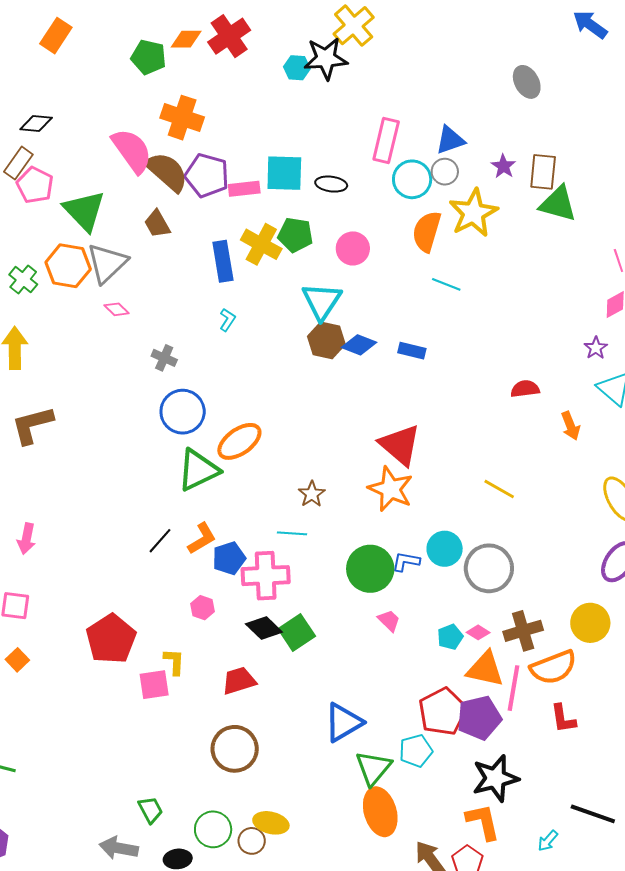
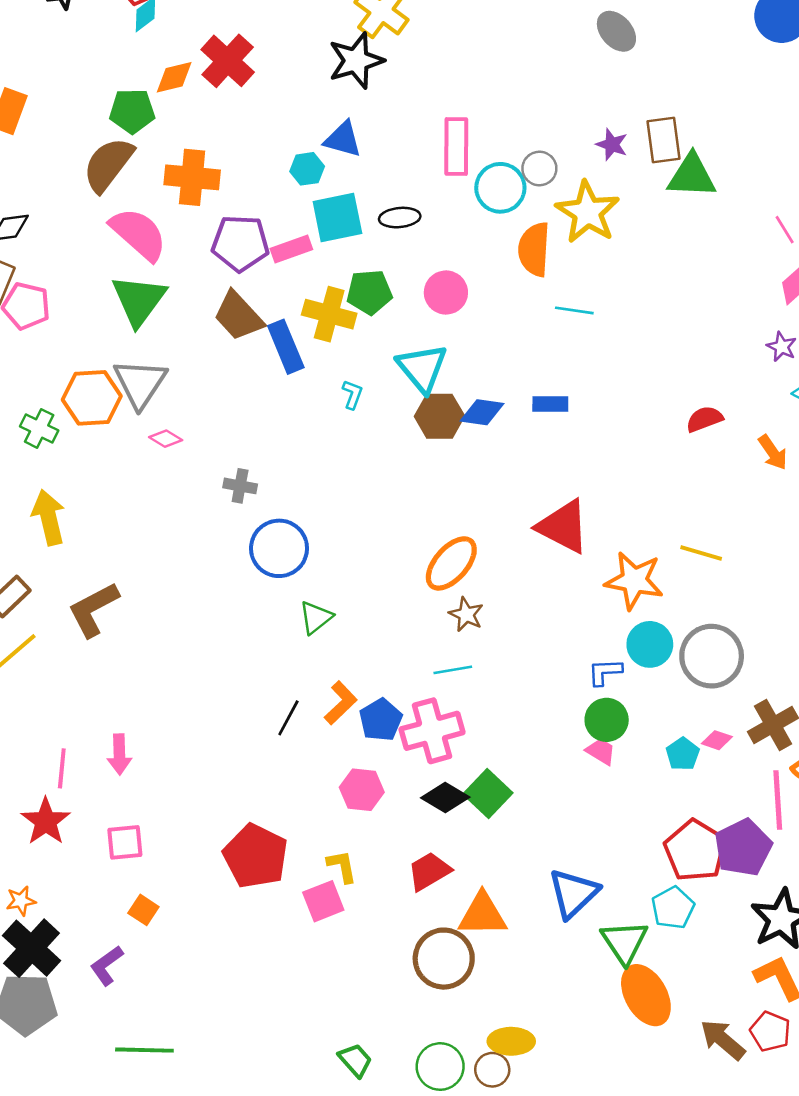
cyan hexagon: (297, 68) -> (307, 169), moved
blue triangle: (450, 140) -> (343, 139), moved, turned 48
brown semicircle: (167, 172) -> (108, 164), moved, turned -81
green triangle: (84, 211) -> (139, 300), moved, turned 33
brown trapezoid: (157, 224) -> (238, 316), moved, size x1.4
cyan L-shape: (227, 320) -> (352, 394), moved
orange ellipse: (239, 441) -> (451, 563), moved
green triangle: (198, 470) -> (316, 617), size x0.6
orange star: (391, 489) -> (634, 581), moved
green circle: (370, 569) -> (607, 720), moved, size x0.7
pink hexagon: (202, 608) -> (362, 790), size x1.4
orange triangle: (485, 669) -> (482, 915), moved

